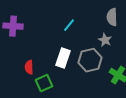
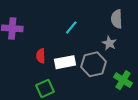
white rectangle: (63, 58) -> (65, 62), turned 60
red semicircle: (29, 67) -> (41, 56), moved

